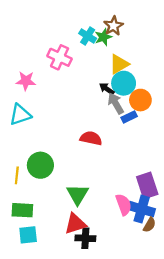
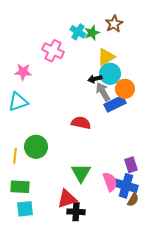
brown star: (113, 26) -> (114, 24), moved
black arrow: (107, 89) -> (95, 79), turned -48
blue rectangle: (129, 117) -> (115, 104), size x1.5
purple rectangle: (147, 185) -> (131, 165), size x0.7
green triangle: (78, 194) -> (81, 173), moved

